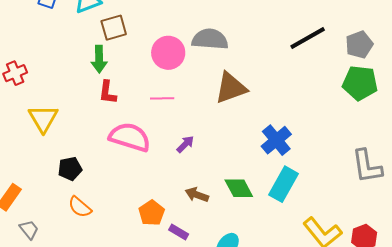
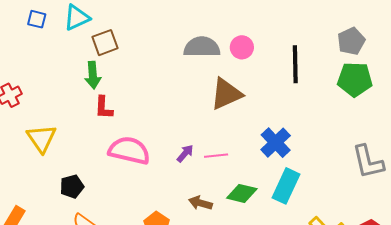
black line: (308, 38) -> (295, 64), moved, turned -57
pink circle: (168, 53) -> (242, 47), moved, size x0.7
pink line: (162, 98) -> (216, 156), moved
green diamond: (239, 188) -> (242, 193), turned -44

